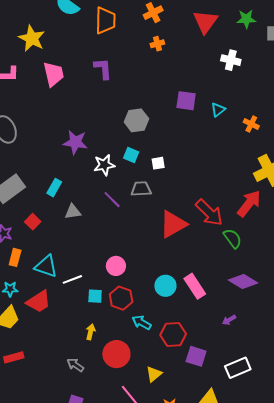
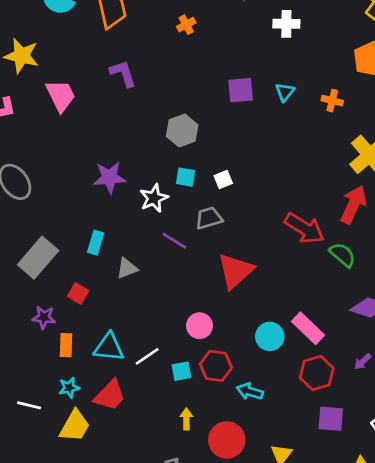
red triangle: (173, 224) -> (235, 271), moved
red hexagon: (173, 335) -> (317, 373), moved

